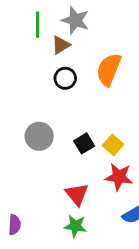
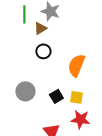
orange semicircle: (109, 70) -> (76, 65), moved
yellow square: (113, 145) -> (76, 97), turned -32

